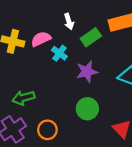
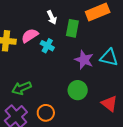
green rectangle: (91, 37) -> (72, 28), turned -36
purple star: (87, 72) -> (84, 60), moved, turned -30

